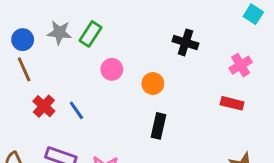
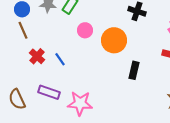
orange circle: (153, 84) -> (114, 40), size x1.6
black rectangle: (159, 126) -> (134, 70), moved

